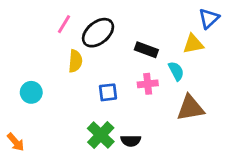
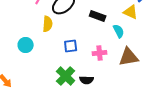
yellow triangle: (193, 44) -> (131, 12), turned 35
pink cross: (148, 84) -> (100, 53), moved
cyan circle: (31, 92) -> (26, 45), moved

